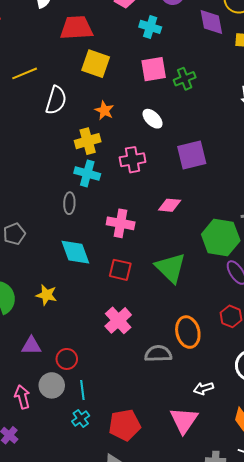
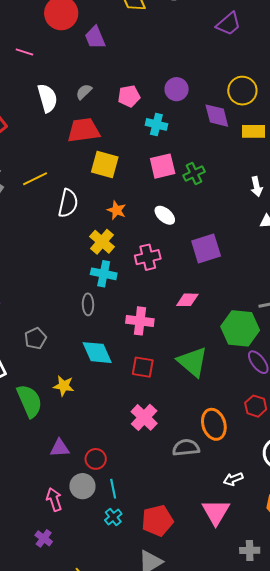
yellow cross: (88, 141) -> (102, 242), turned -30
yellow star: (46, 295) -> (64, 386), moved

